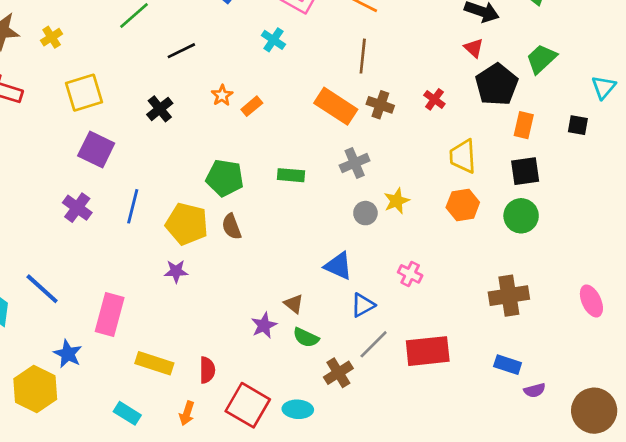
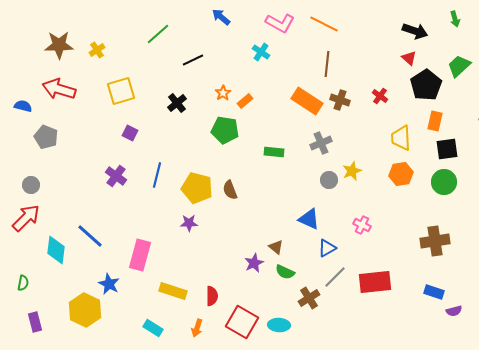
orange rectangle: (524, 125) -> (435, 121), moved
purple square: (96, 149) -> (130, 133), size x0.6
green pentagon: (225, 178) -> (225, 130), moved

